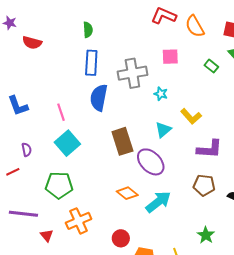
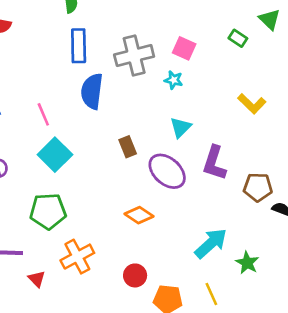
pink square: (170, 57) -> (184, 48), moved, turned 30
yellow L-shape: (191, 116) -> (252, 104), moved
brown rectangle: (122, 141) -> (128, 147), size x0.6
purple L-shape: (210, 149) -> (214, 163), moved, turned 108
brown pentagon: (204, 185) -> (258, 187), moved
cyan arrow: (158, 202) -> (211, 243), moved

